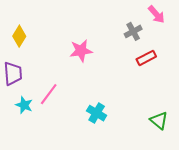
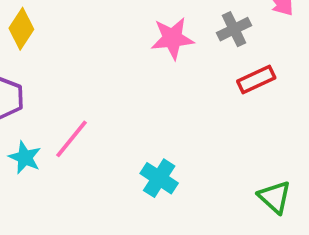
pink star: (81, 51) -> (172, 38), moved

